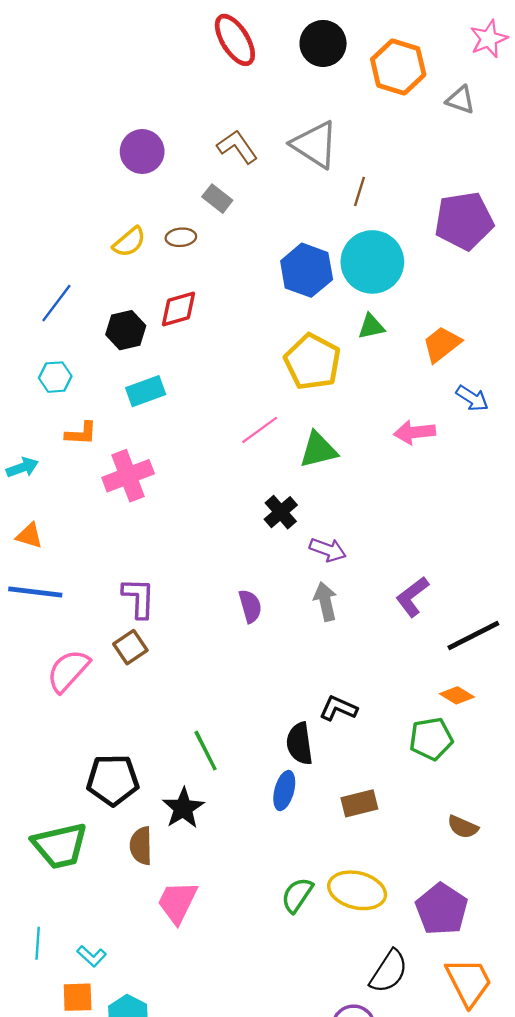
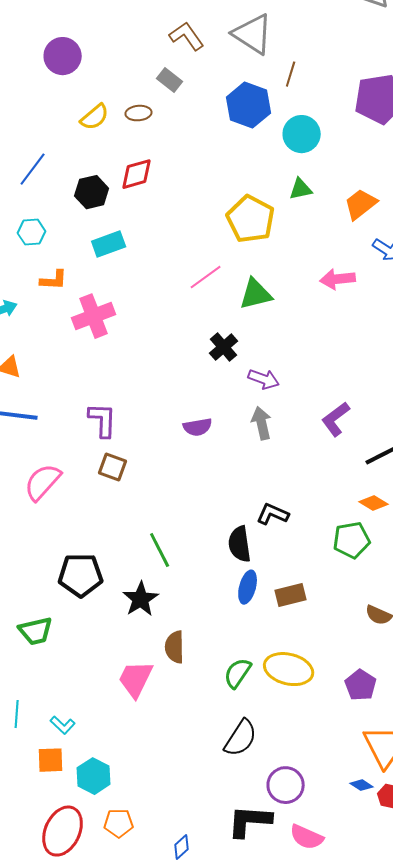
purple circle: (142, 152) -> (63, 56), moved
cyan circle: (372, 262) -> (302, 134), size x0.7
blue hexagon: (307, 270) -> (249, 105), moved
purple semicircle: (250, 606) -> (198, 427), turned 96
brown square: (130, 647) -> (113, 467), moved, turned -36
blue ellipse: (284, 791) -> (248, 587), moved
green trapezoid: (60, 846) -> (36, 631), size x0.7
brown semicircle: (141, 846) -> (175, 647), moved
purple pentagon: (442, 909) -> (361, 685), size x0.7
black semicircle: (389, 971) -> (241, 738), moved

